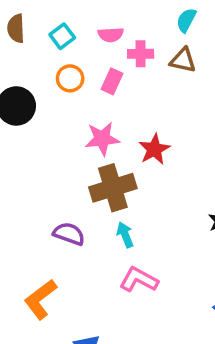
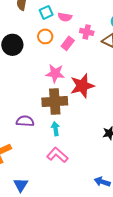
pink semicircle: (111, 35) -> (65, 17), moved
red star: (154, 149) -> (82, 86), size x1.4
purple semicircle: (69, 234) -> (25, 121), turned -30

